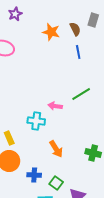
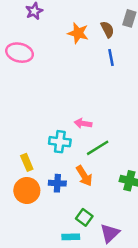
green line: (81, 94) -> (98, 148), moved
blue cross: (34, 175) -> (57, 183), moved

